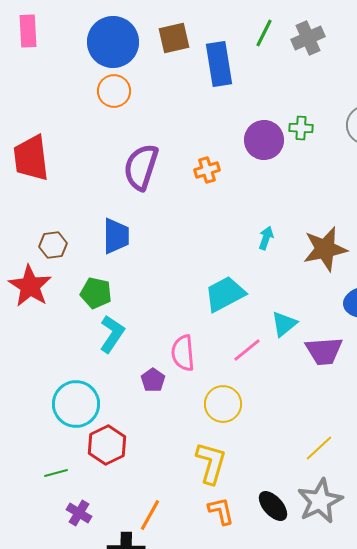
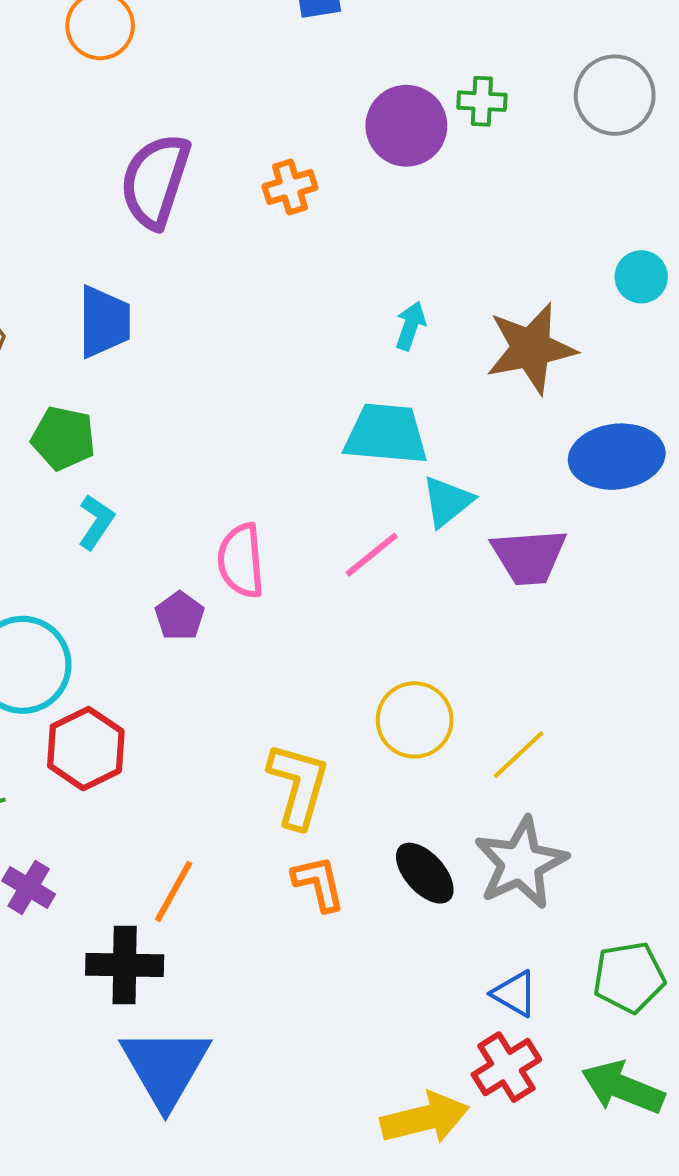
cyan trapezoid: (225, 294) -> (386, 434), moved, turned 33
cyan L-shape: (112, 334) -> (96, 522), size x0.7
yellow circle: (223, 404) -> (415, 720), moved

